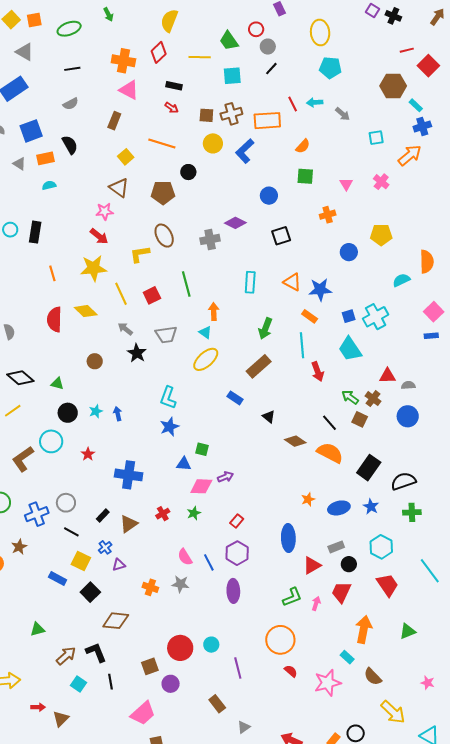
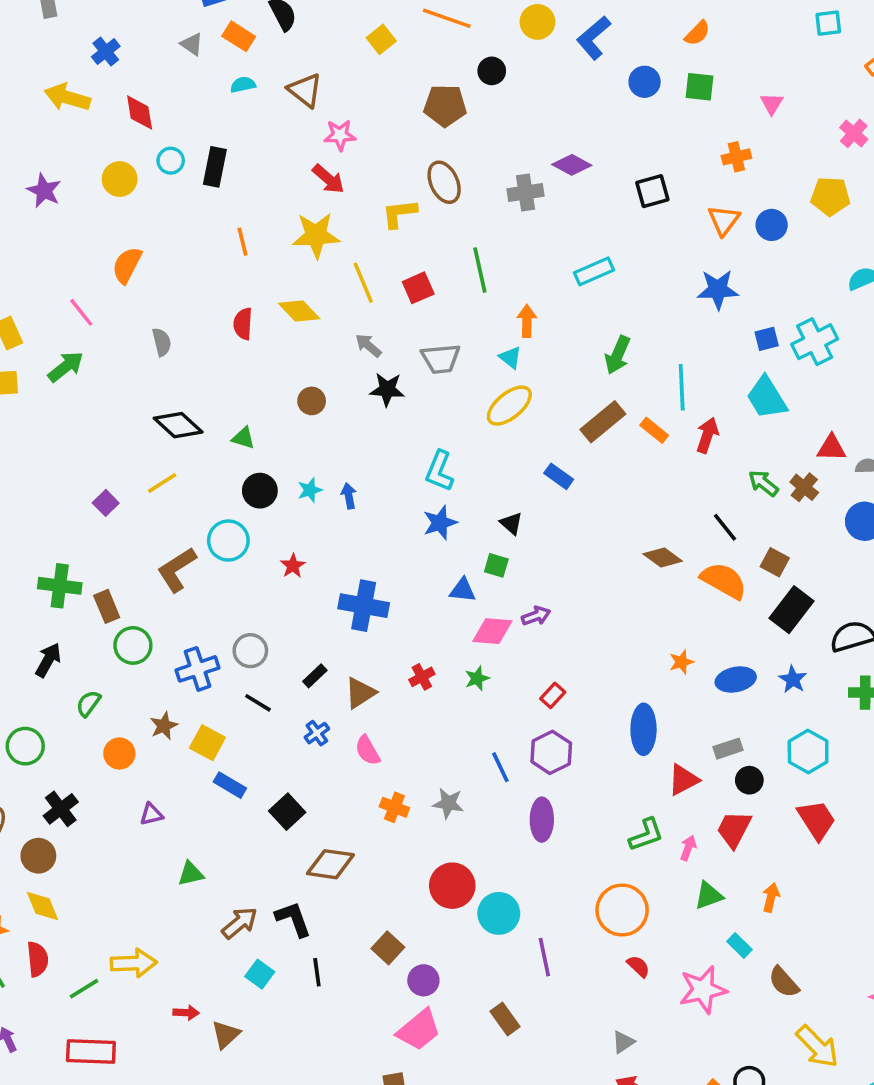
orange rectangle: (46, 158) -> (239, 36), turned 42
pink cross: (381, 182) -> (854, 133), moved
brown triangle: (119, 188) -> (305, 90), moved
blue circle: (269, 196) -> (645, 82), moved
cyan rectangle: (250, 282) -> (594, 271), turned 60
orange triangle: (292, 282) -> (724, 220), moved, turned 36
orange rectangle: (310, 316) -> (654, 430), moved
red semicircle: (54, 319) -> (243, 324), size x0.7
black star: (137, 353) -> (387, 389), turned -30
red arrow: (318, 372) -> (707, 435), turned -144
black triangle: (269, 417) -> (511, 523), moved
brown square: (360, 419) -> (775, 562), moved
pink semicircle: (185, 557) -> (368, 750), moved
yellow square: (81, 561) -> (207, 743), moved
purple triangle: (119, 565) -> (151, 814), moved
orange arrow: (364, 629) -> (771, 897), size x0.6
green triangle: (408, 631) -> (709, 896), moved
cyan circle: (211, 645) -> (499, 913), size x1.5
red circle: (180, 648) -> (452, 886), moved
brown square: (150, 666) -> (388, 948), turned -30
pink trapezoid: (143, 713) -> (419, 1030), moved
gray triangle: (244, 727) -> (623, 1042), moved

